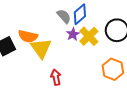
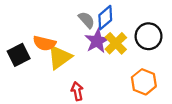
purple star: (73, 34) -> (97, 41), size x1.5
yellow triangle: (41, 48) -> (60, 57), turned 30

